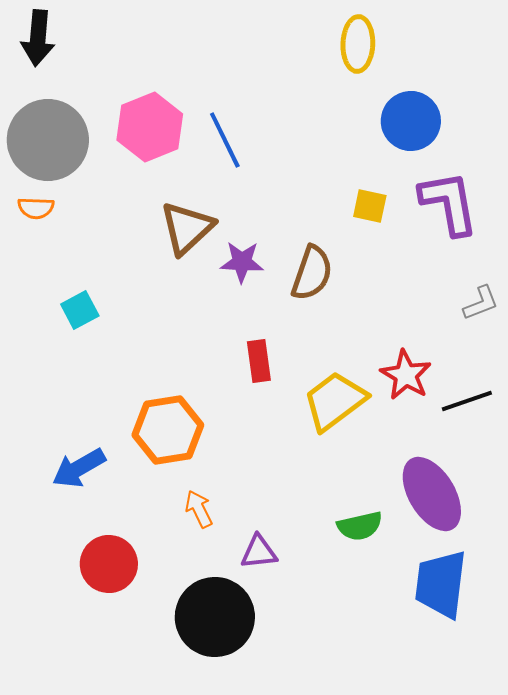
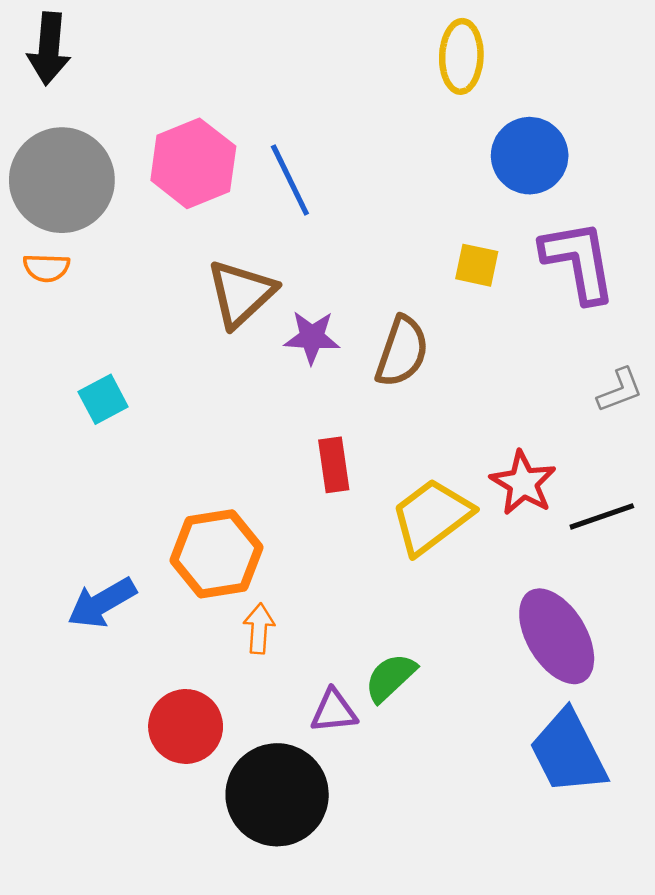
orange arrow: (199, 509) -> (259, 629), moved, turned 30
green semicircle: (360, 526) -> (390, 678), moved, turned 150
red circle: (109, 564) -> (186, 726), moved
blue trapezoid: (441, 584) -> (568, 752), turned -34

